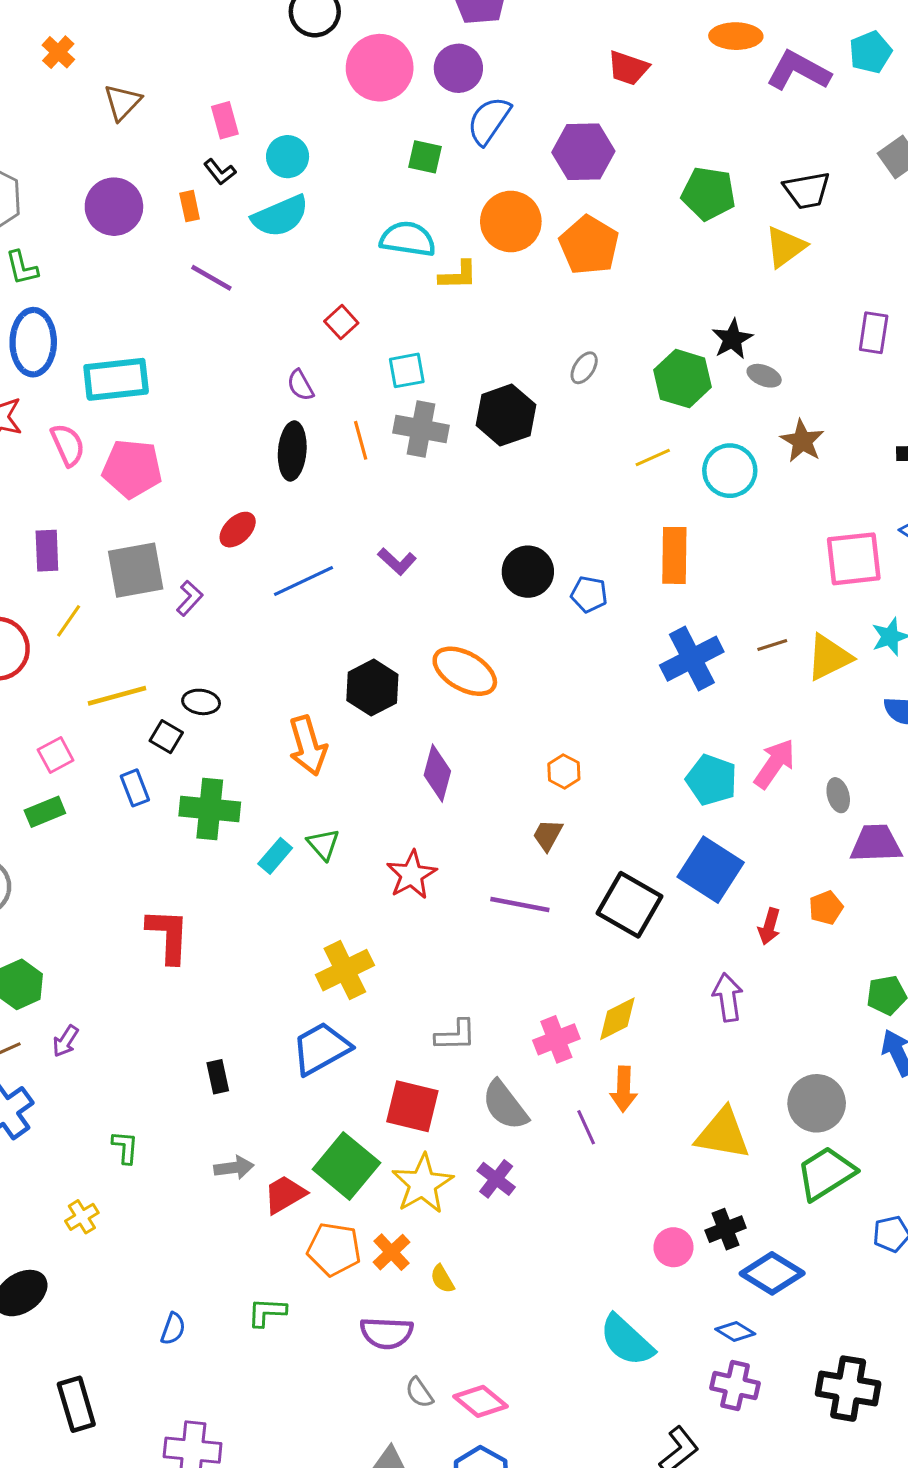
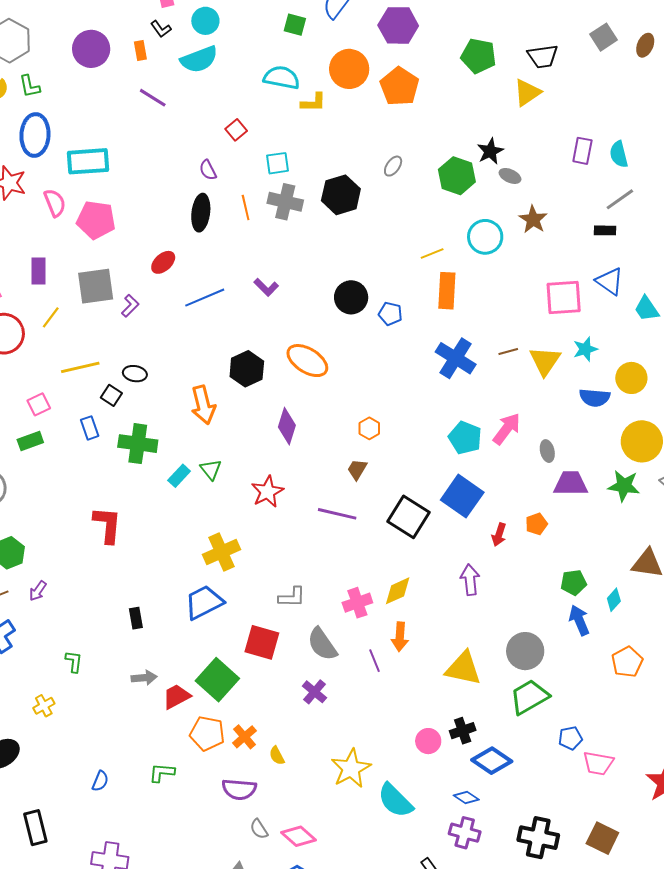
yellow line: (653, 458) -> (432, 254), moved
yellow triangle: (829, 657) -> (545, 361), turned -32
blue cross: (692, 659) -> (456, 358), turned -33
yellow star: (423, 1184) -> (351, 768), moved

